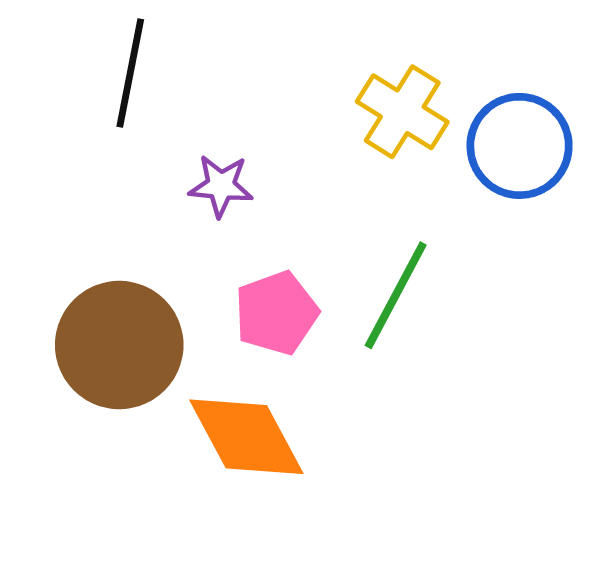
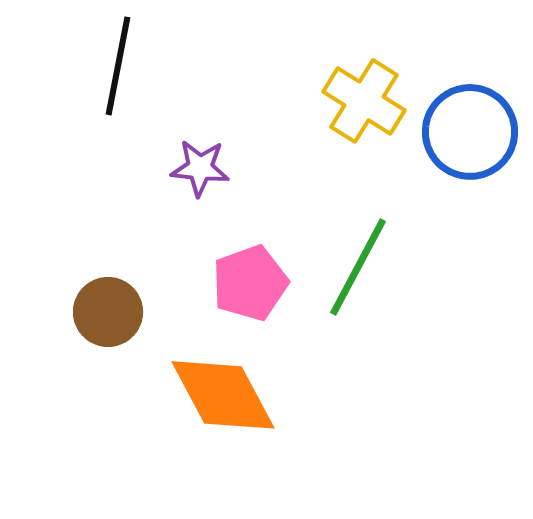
brown circle: (119, 345) -> (108, 312), size x0.6

